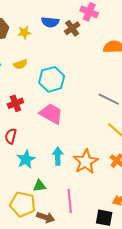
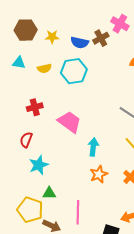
blue semicircle: (50, 22) -> (80, 43), moved
cyan hexagon: (52, 79) -> (74, 71), moved
cyan arrow: (58, 156) -> (93, 147), moved
orange star: (86, 162) -> (99, 174), size x0.7

